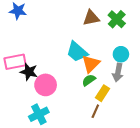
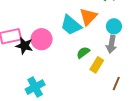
orange triangle: (91, 64) -> (88, 17), moved
pink circle: (46, 85) -> (42, 39), moved
brown line: (95, 111) -> (116, 83), moved

